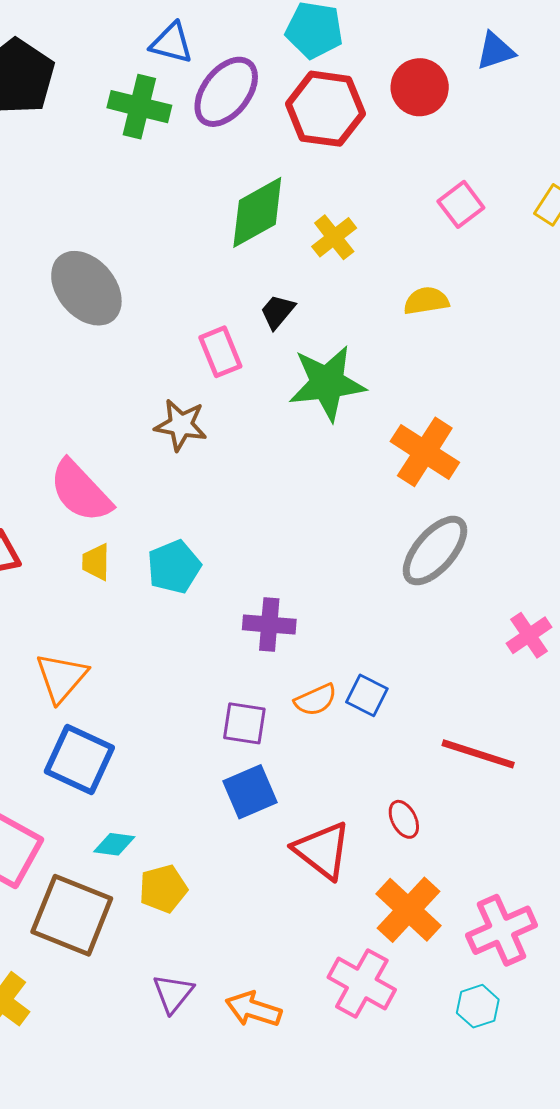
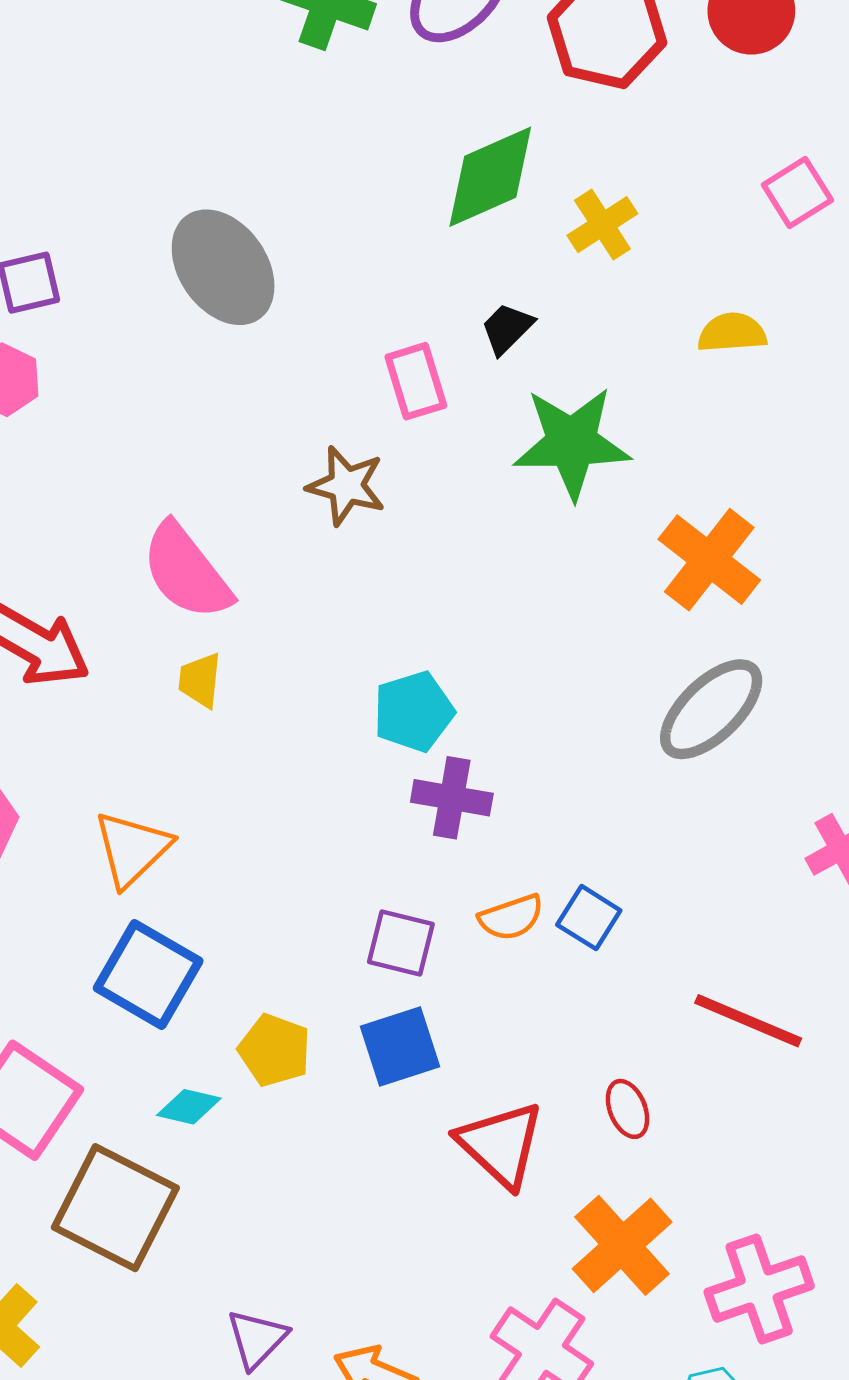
cyan pentagon: (174, 567) -> (414, 712), moved
yellow pentagon: (163, 889) -> (275, 1050), moved, turned 30

